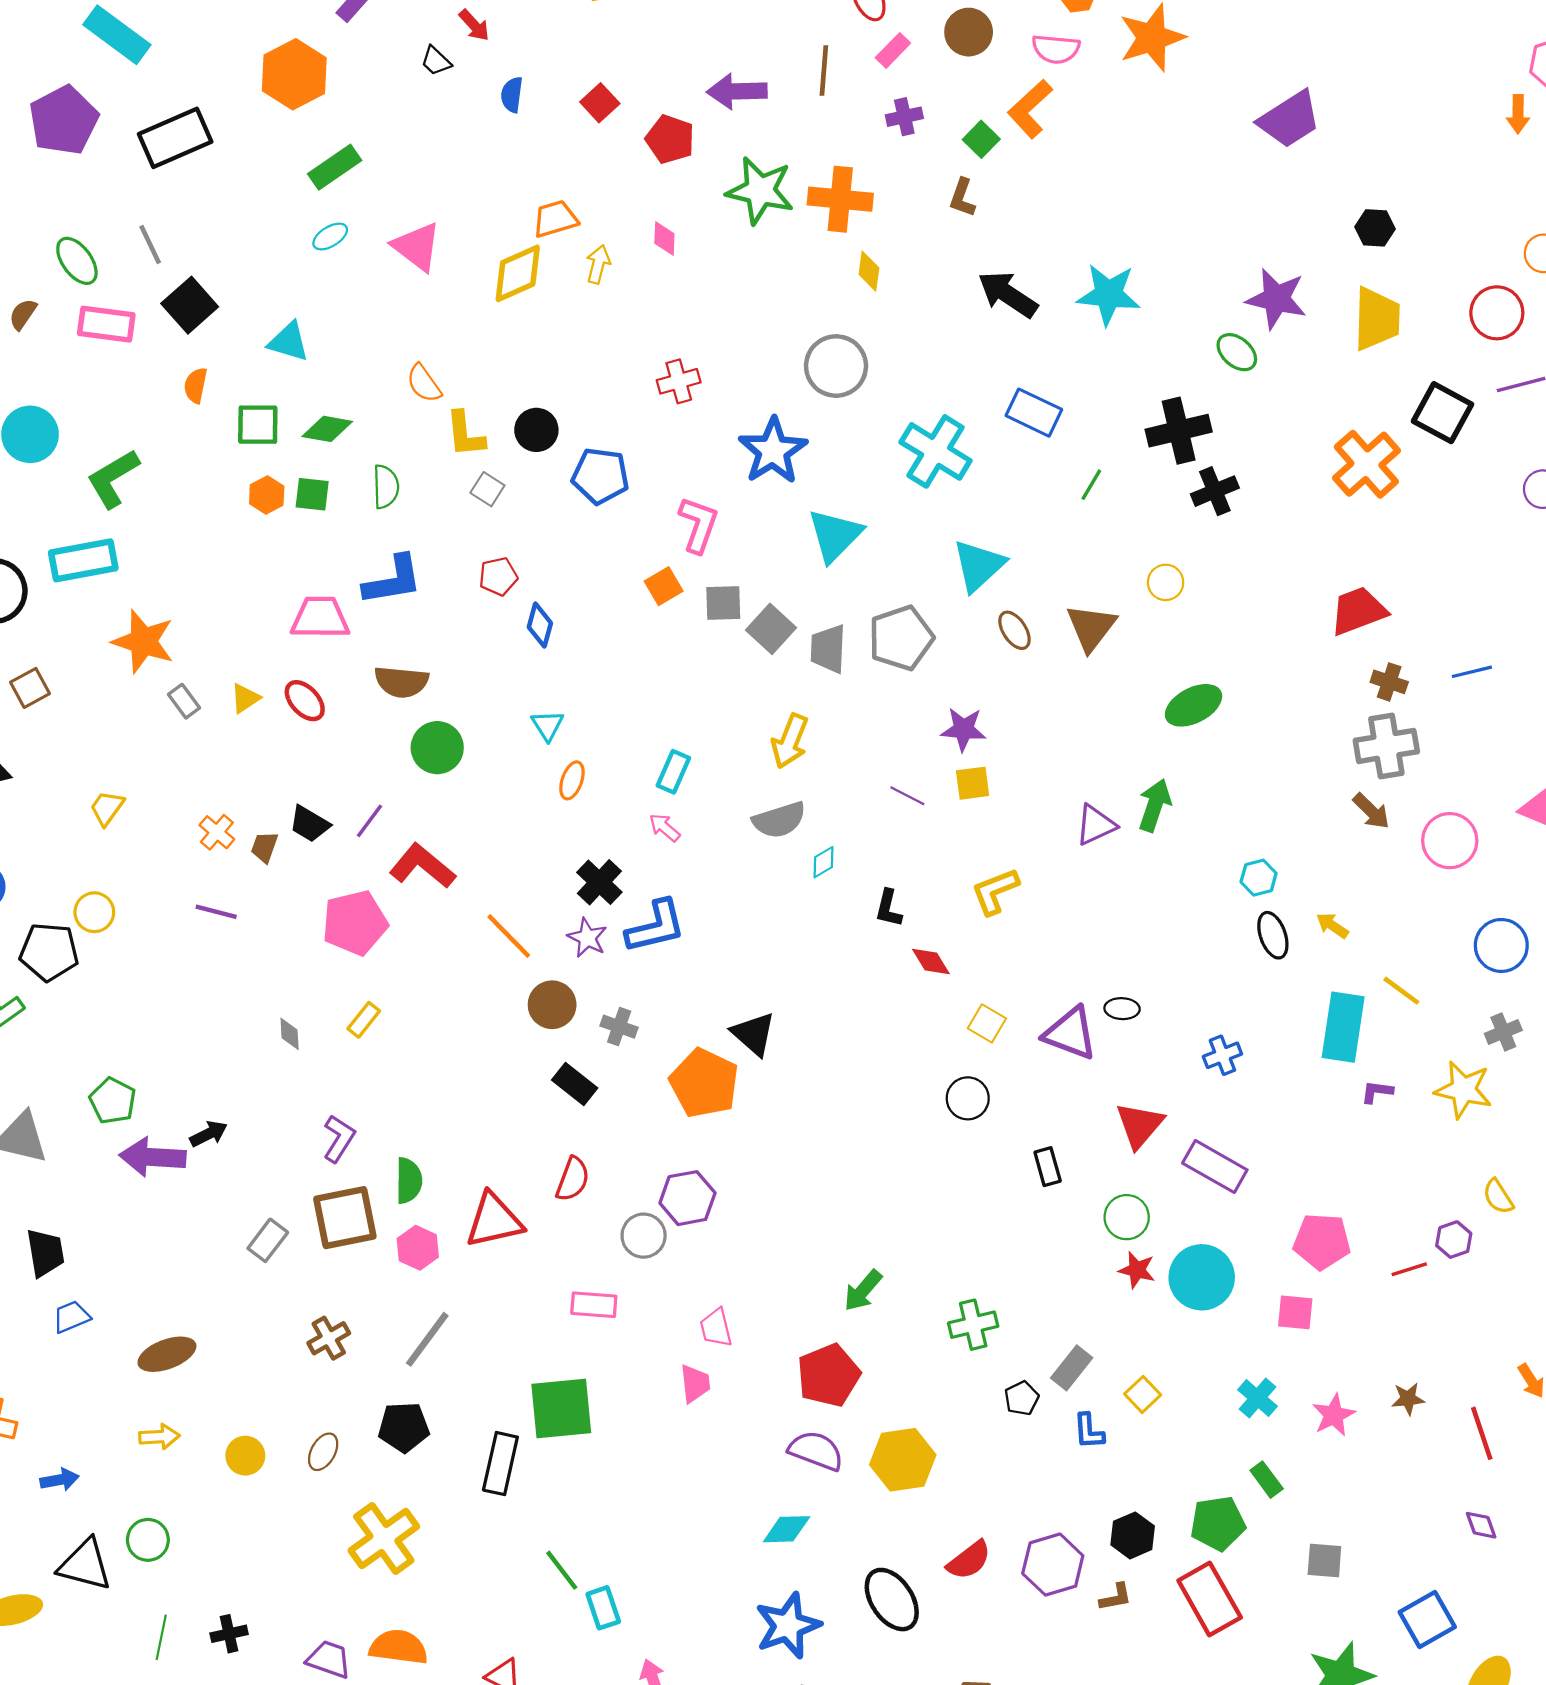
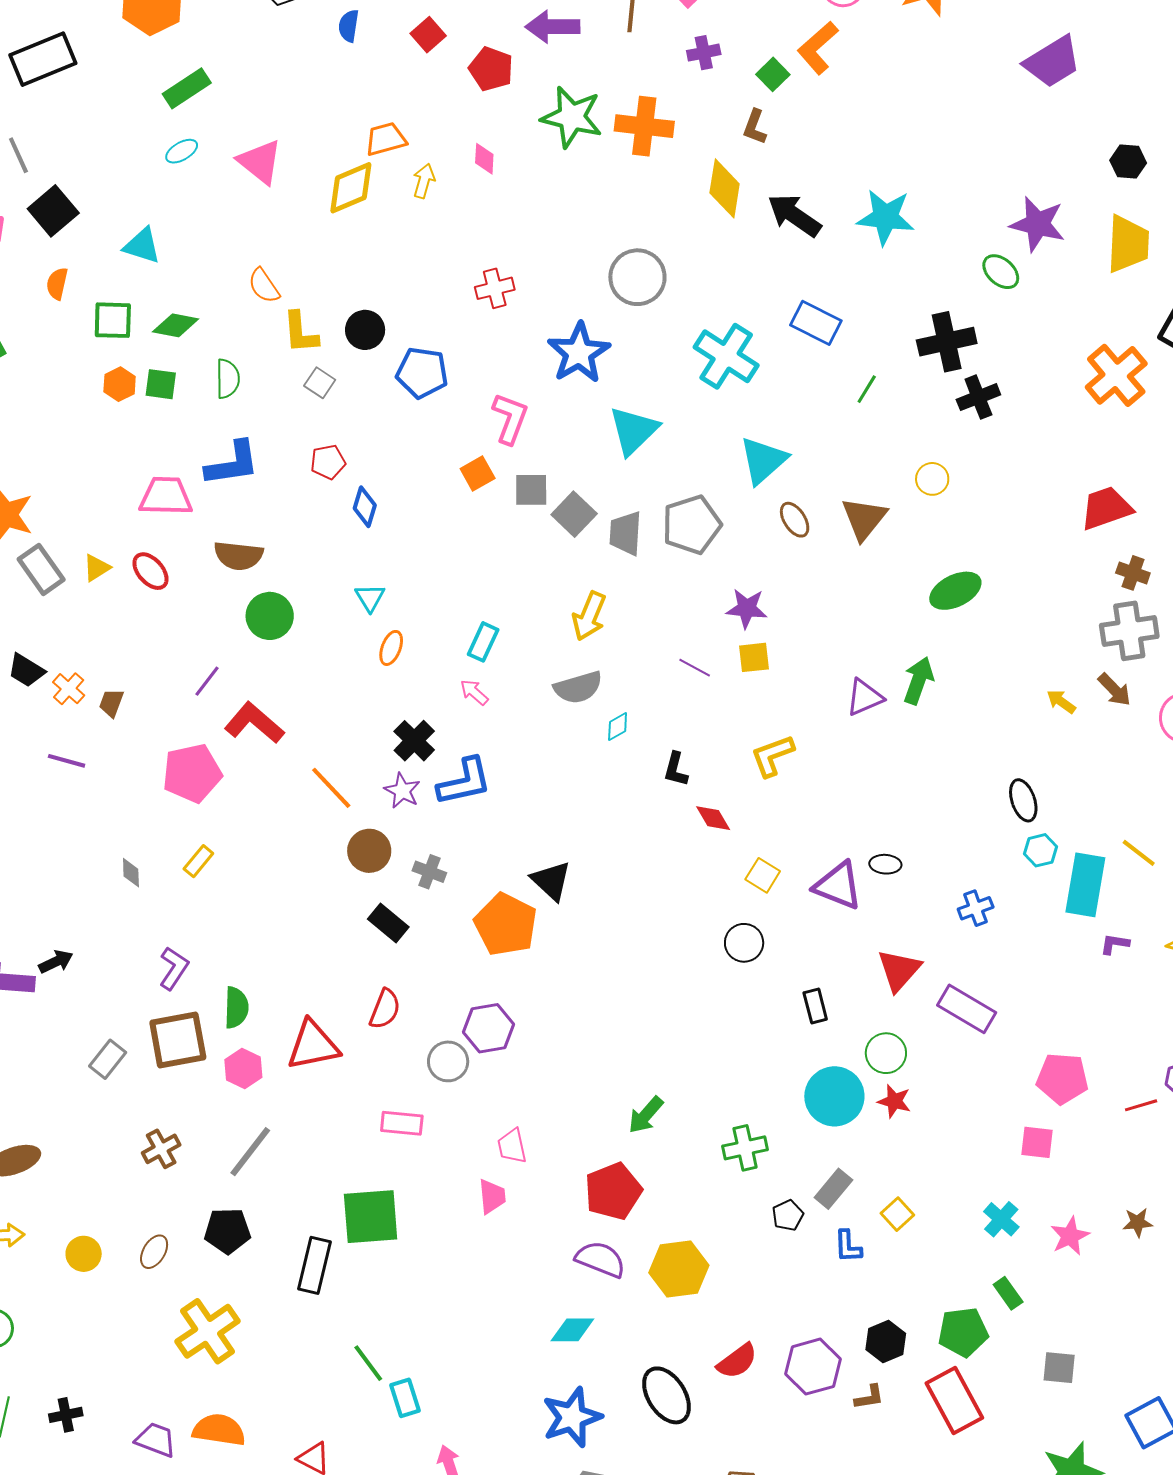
yellow diamond: (869, 271) -> (725, 188), moved, size x1.6
gray rectangle: (184, 701) -> (41, 569), size x1.6
black trapezoid: (309, 824) -> (26, 670), moved
cyan hexagon: (1259, 878) -> (1040, 850), moved
yellow arrow: (1332, 926) -> (1061, 702), moved
cyan circle: (1202, 1277) -> (834, 1096), moved

